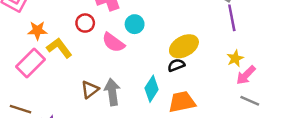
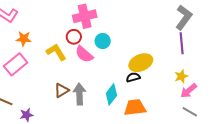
red circle: (85, 23) -> (74, 37), moved
yellow L-shape: (59, 48) -> (56, 52), moved

